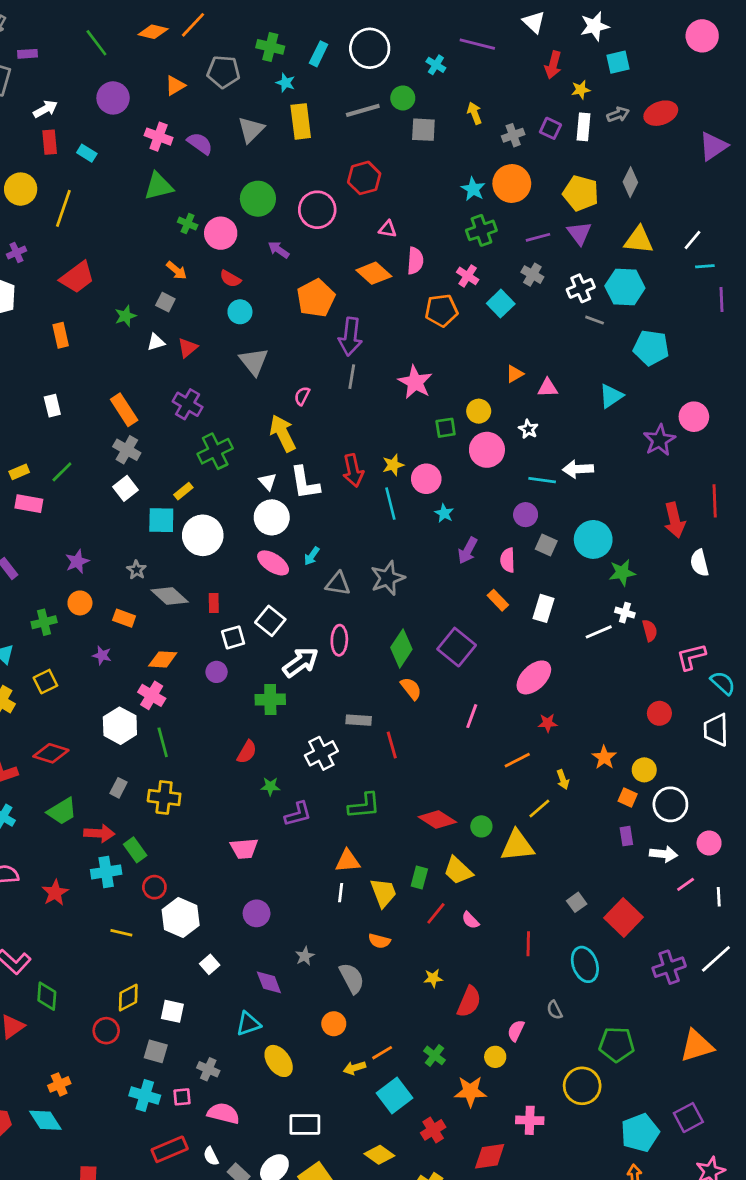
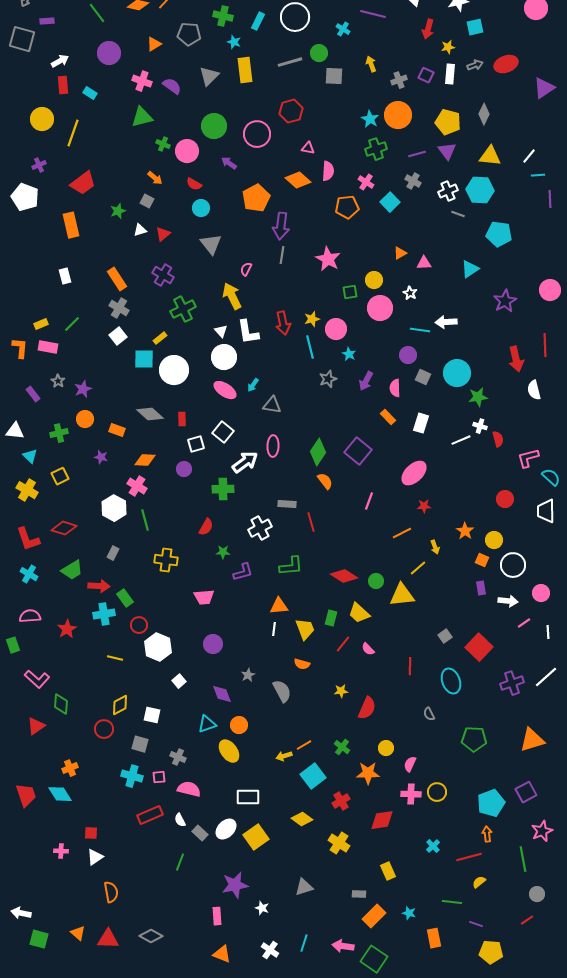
orange rectangle: (61, 335) -> (71, 225), size x1.4
pink circle: (694, 417) -> (550, 290), moved
gray star: (136, 570) -> (58, 381), moved
gray star: (388, 578) -> (328, 379), moved, size x0.7
yellow cross: (164, 797) -> (166, 560), moved
orange circle: (334, 1024) -> (239, 725), moved
pink semicircle: (516, 1031) -> (410, 764), moved
yellow circle: (582, 1086) -> (437, 792), moved, size x0.7

